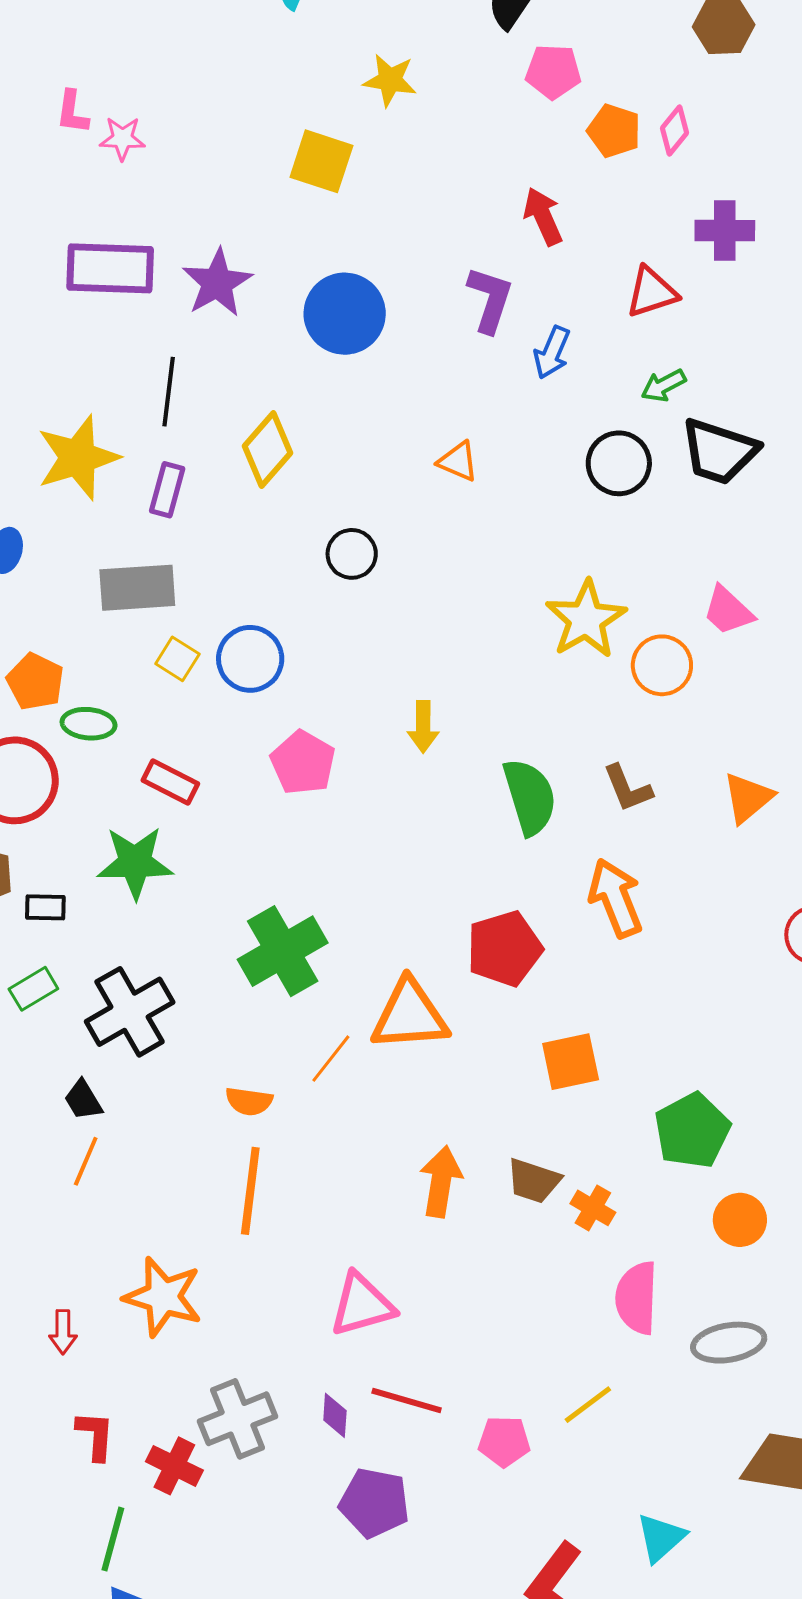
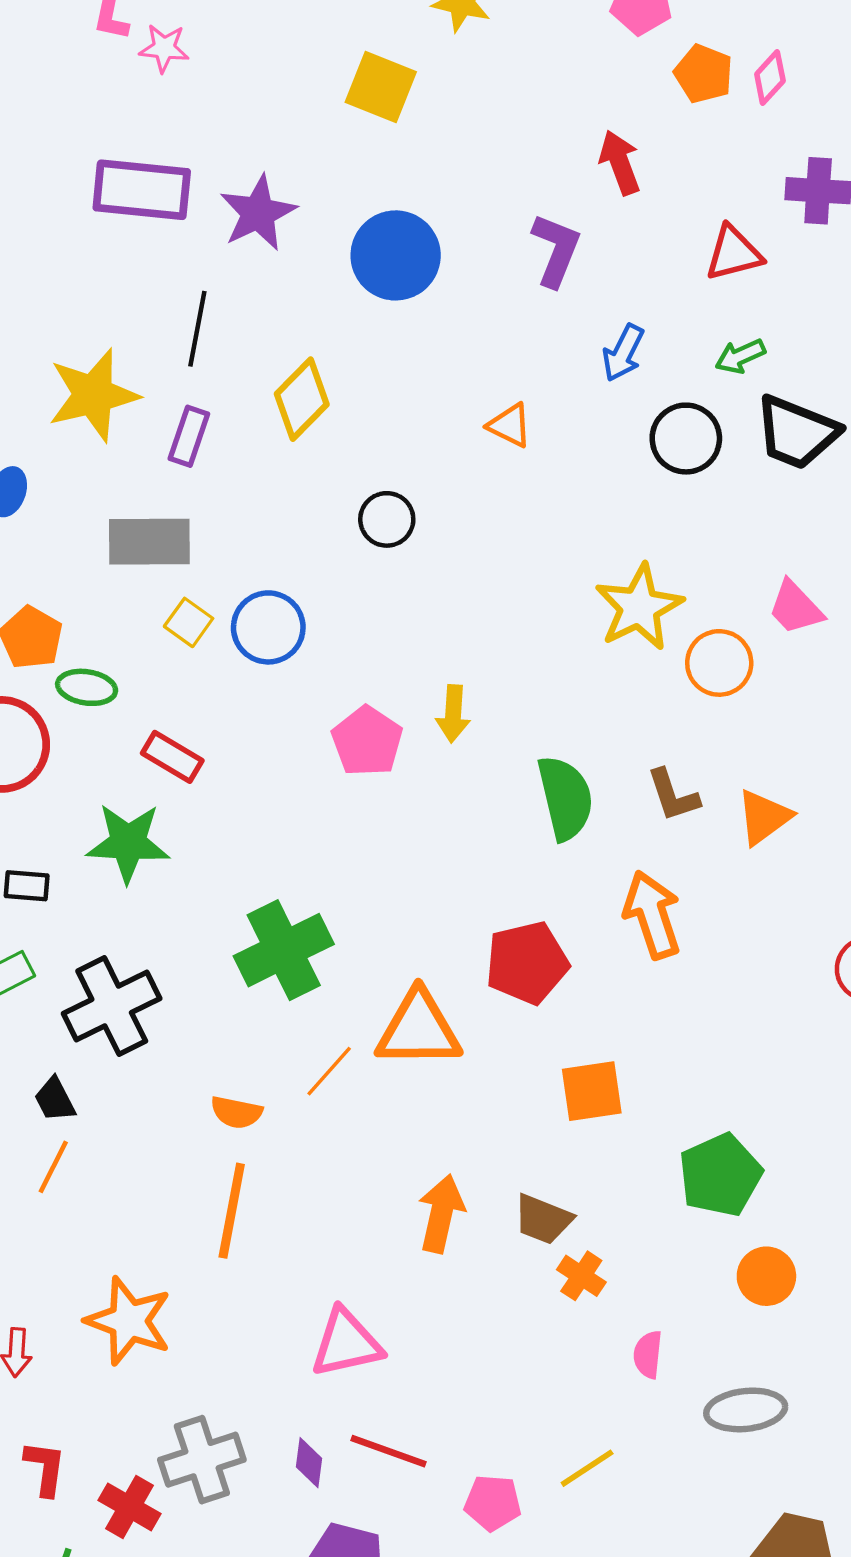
blue arrow: (552, 352) -> (623, 353), moved
pink pentagon: (303, 763) -> (367, 741), moved
orange triangle: (748, 798) -> (764, 817), moved
orange cross: (593, 1208) -> (581, 1276), moved
pink semicircle: (637, 1298) -> (648, 1355), size x0.6

